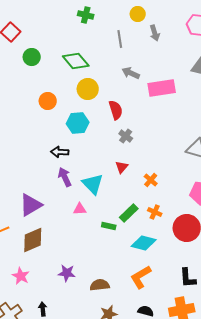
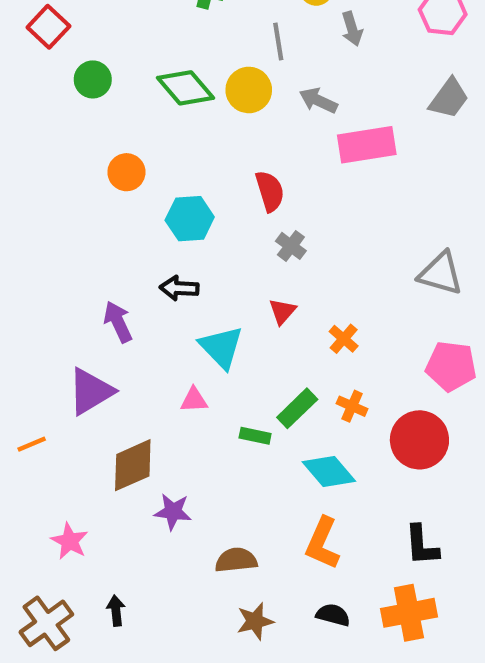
gray arrow: (131, 73) -> (318, 101), moved
yellow circle: (88, 89) -> (249, 90), moved
black arrow: (60, 152) -> (179, 288), moved
purple arrow: (65, 177) -> (118, 322), moved
brown diamond: (33, 240) -> (133, 465), moved
cyan diamond: (144, 243) -> (329, 472), turned 35
purple star: (67, 273) -> (173, 512), moved
orange L-shape: (141, 277) -> (323, 543), turned -35

